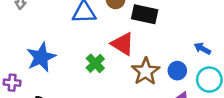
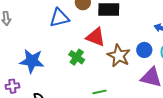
blue star: (41, 57) -> (32, 61), turned -30

